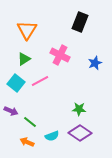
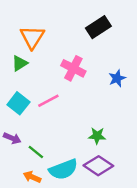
black rectangle: (80, 22) -> (98, 27), turned 36
green triangle: (24, 59) -> (20, 63), moved
cyan semicircle: (52, 136) -> (63, 169), size x1.6

